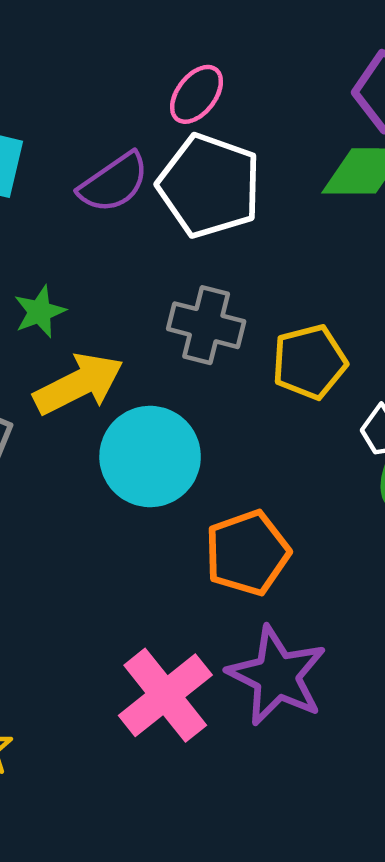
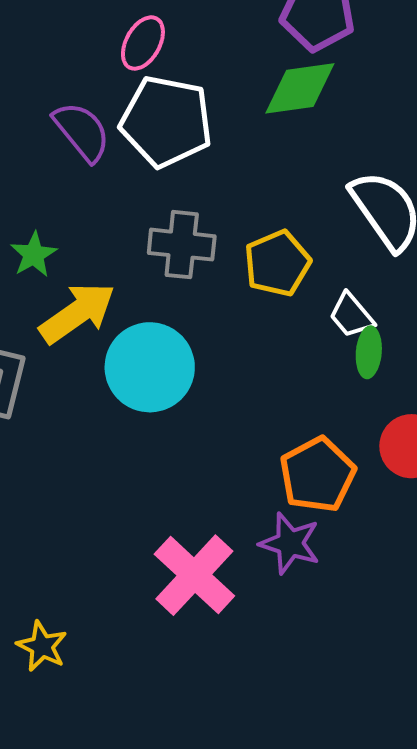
purple semicircle: (114, 183) -> (82, 131), turned -86
orange pentagon: (247, 553) -> (318, 475), moved
purple star: (277, 676) -> (290, 543), size x0.7

